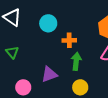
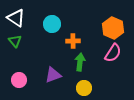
green triangle: (12, 52) -> (15, 41), moved
pink circle: (23, 87) -> (19, 80), moved

